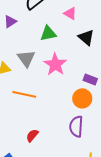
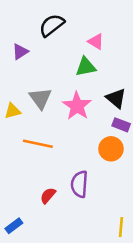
green triangle: (48, 33) -> (86, 67), moved
black triangle: (86, 37) -> (116, 98), moved
purple semicircle: (76, 126) -> (79, 184), moved

